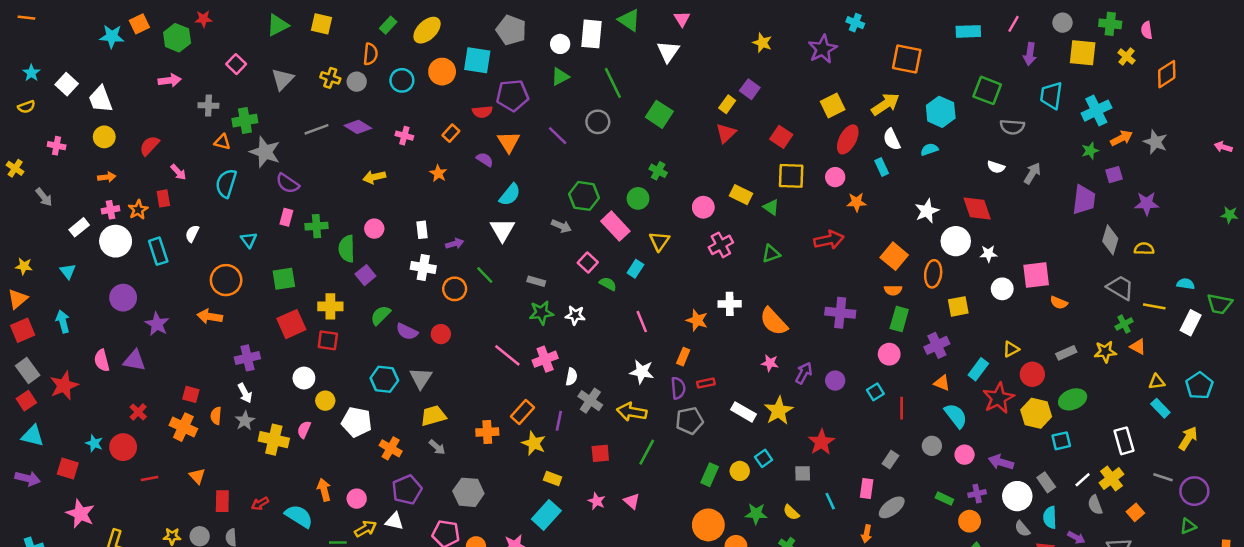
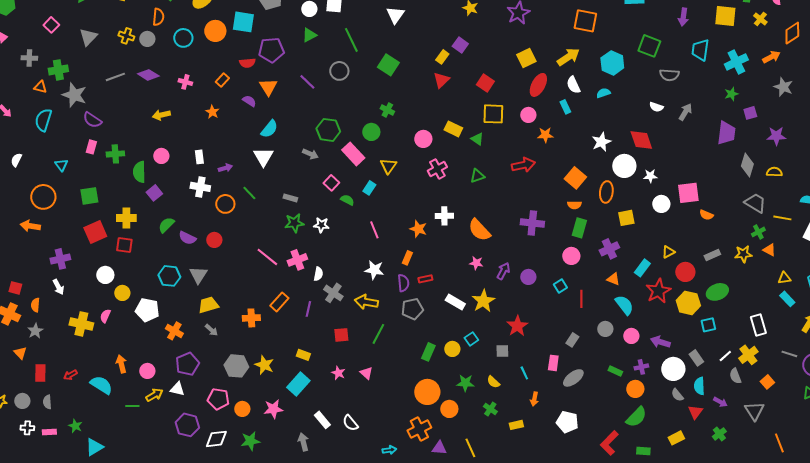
orange arrow: (1122, 138) -> (771, 57), moved
gray star: (245, 421) -> (35, 331), moved
yellow star: (534, 443) -> (264, 365), moved
orange arrow: (867, 534) -> (534, 399), moved

